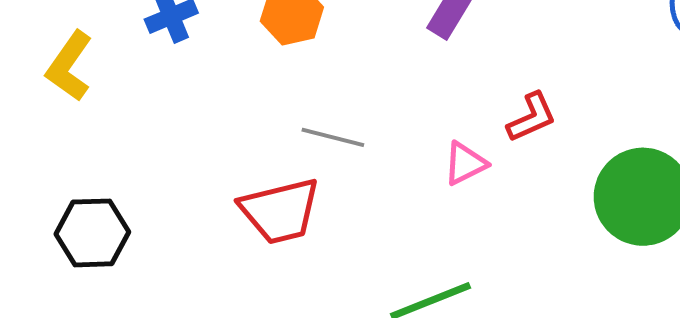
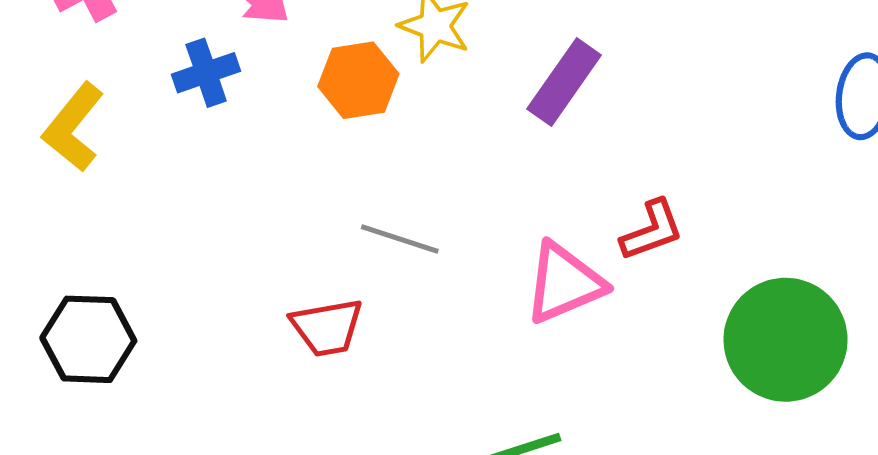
pink triangle: (465, 163) -> (564, 283), size x1.5
red trapezoid: (280, 211) -> (327, 327), size x0.7

